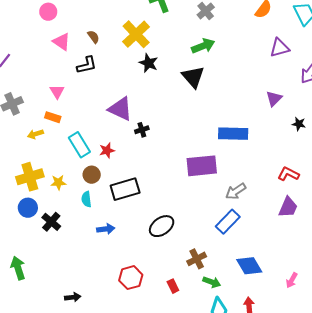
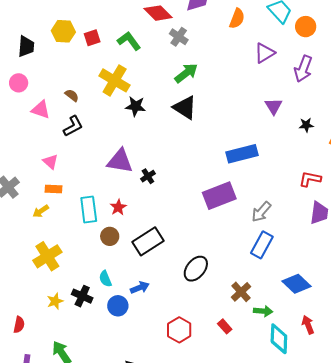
cyan rectangle: (79, 145) -> (89, 210), turned 40
yellow star: (58, 182) -> (55, 301), moved
cyan semicircle: (86, 199) -> (105, 279), moved
blue circle: (28, 208) -> (118, 306), moved

